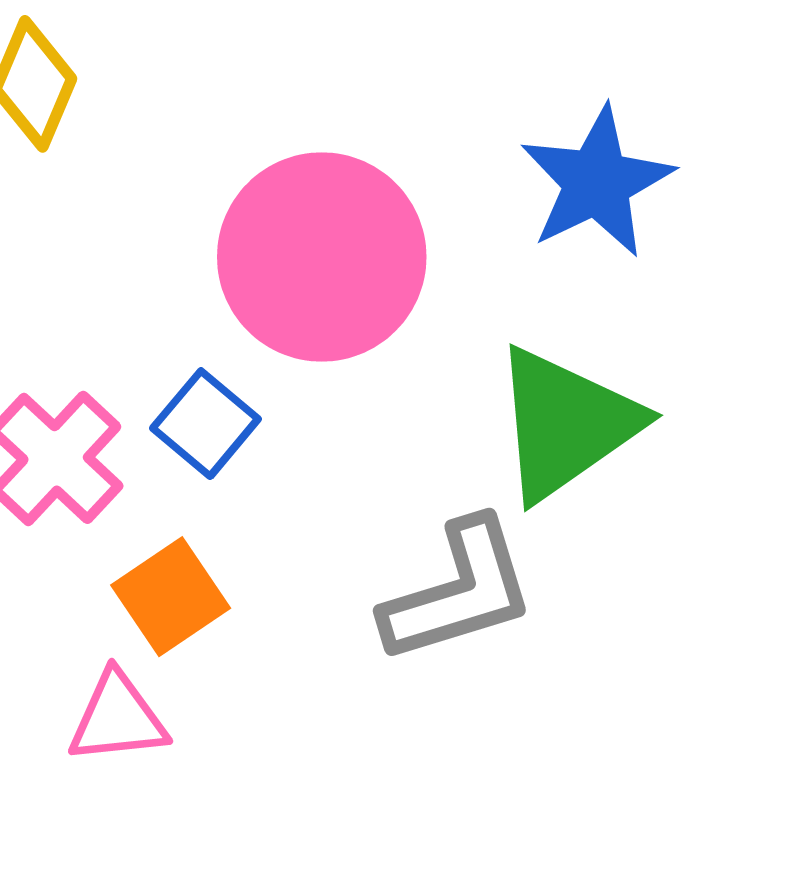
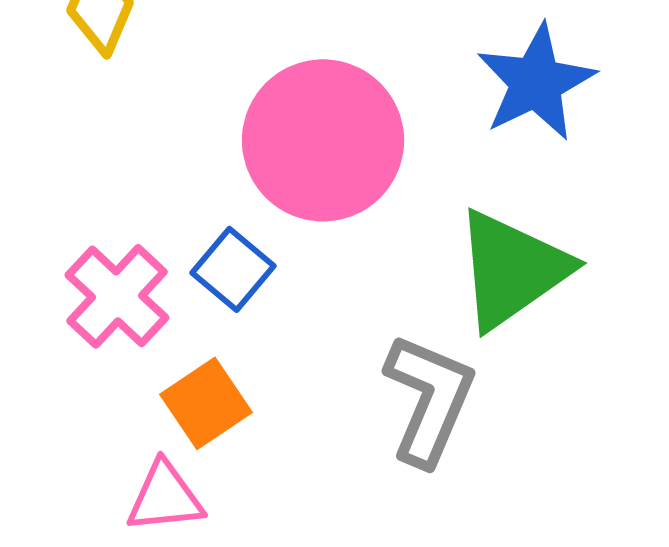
gray L-shape: (459, 591) -> (429, 399), turned -50

